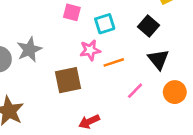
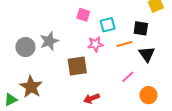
black square: (148, 26) -> (141, 28), turned -35
orange line: (114, 62) -> (124, 44), moved
orange circle: (175, 92) -> (148, 95), moved

